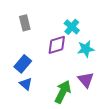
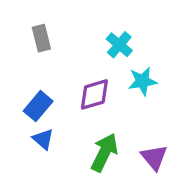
purple diamond: (57, 45) -> (94, 94), moved
purple triangle: (86, 80) -> (154, 157), moved

